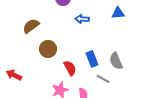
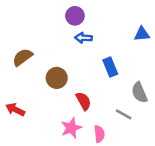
blue arrow: (82, 19) -> (83, 38), moved
brown semicircle: (31, 26) -> (23, 57), moved
blue rectangle: (92, 59) -> (110, 67), moved

